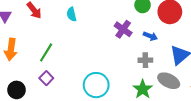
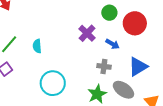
cyan semicircle: (71, 14) -> (37, 46), moved

